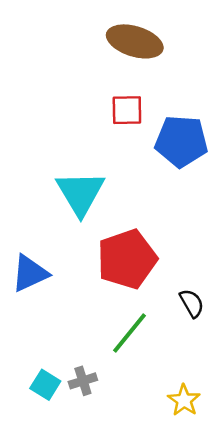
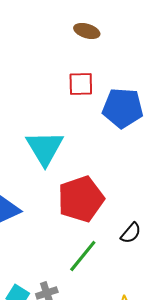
brown ellipse: (135, 41) -> (87, 31), size x0.6
black semicircle: (192, 303) -> (131, 233), turned 70

